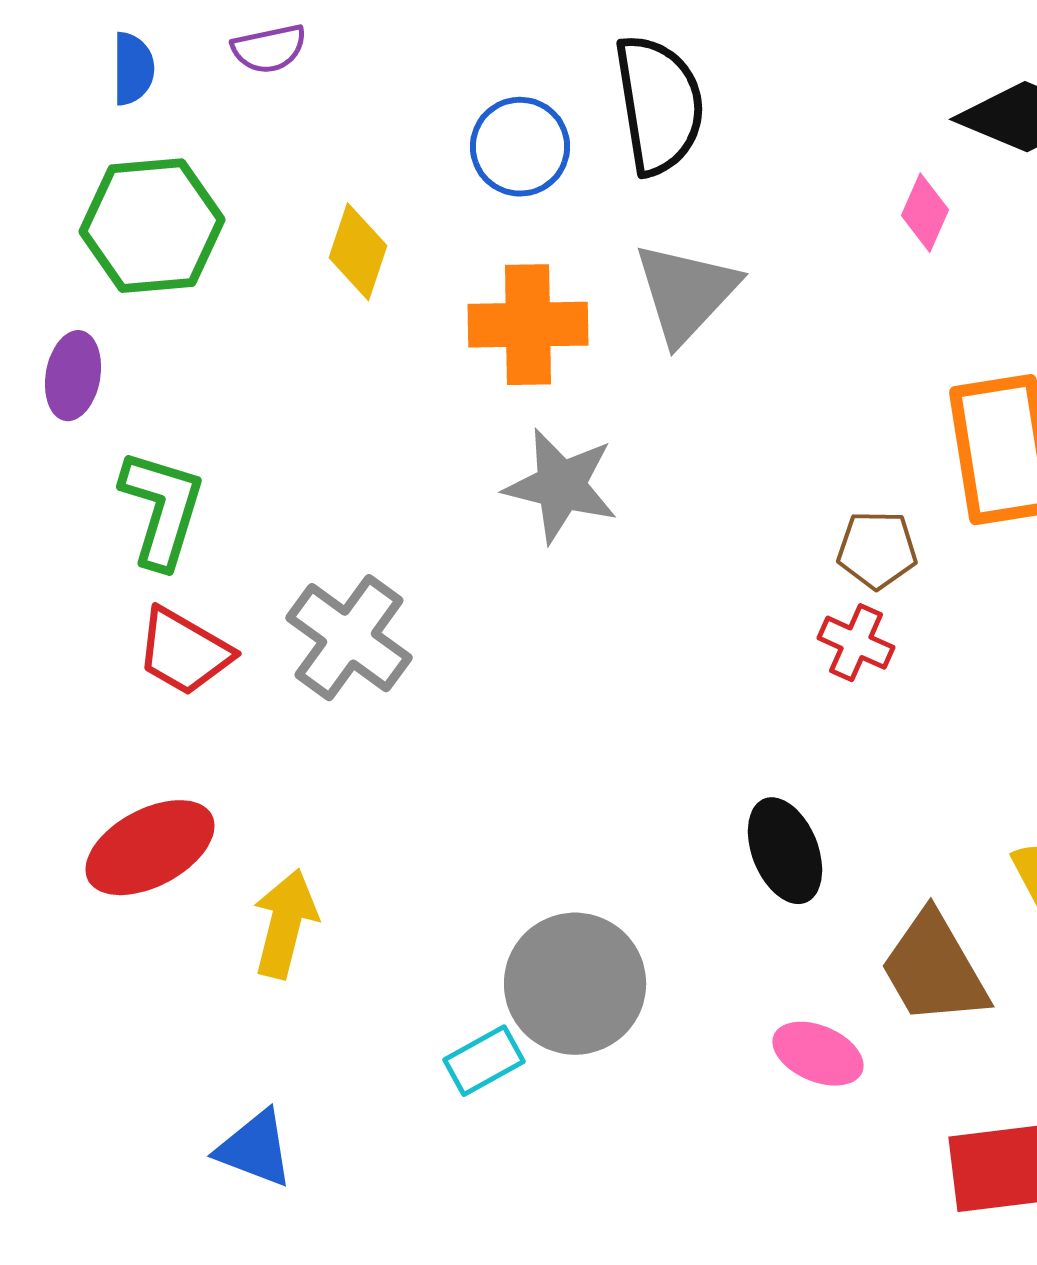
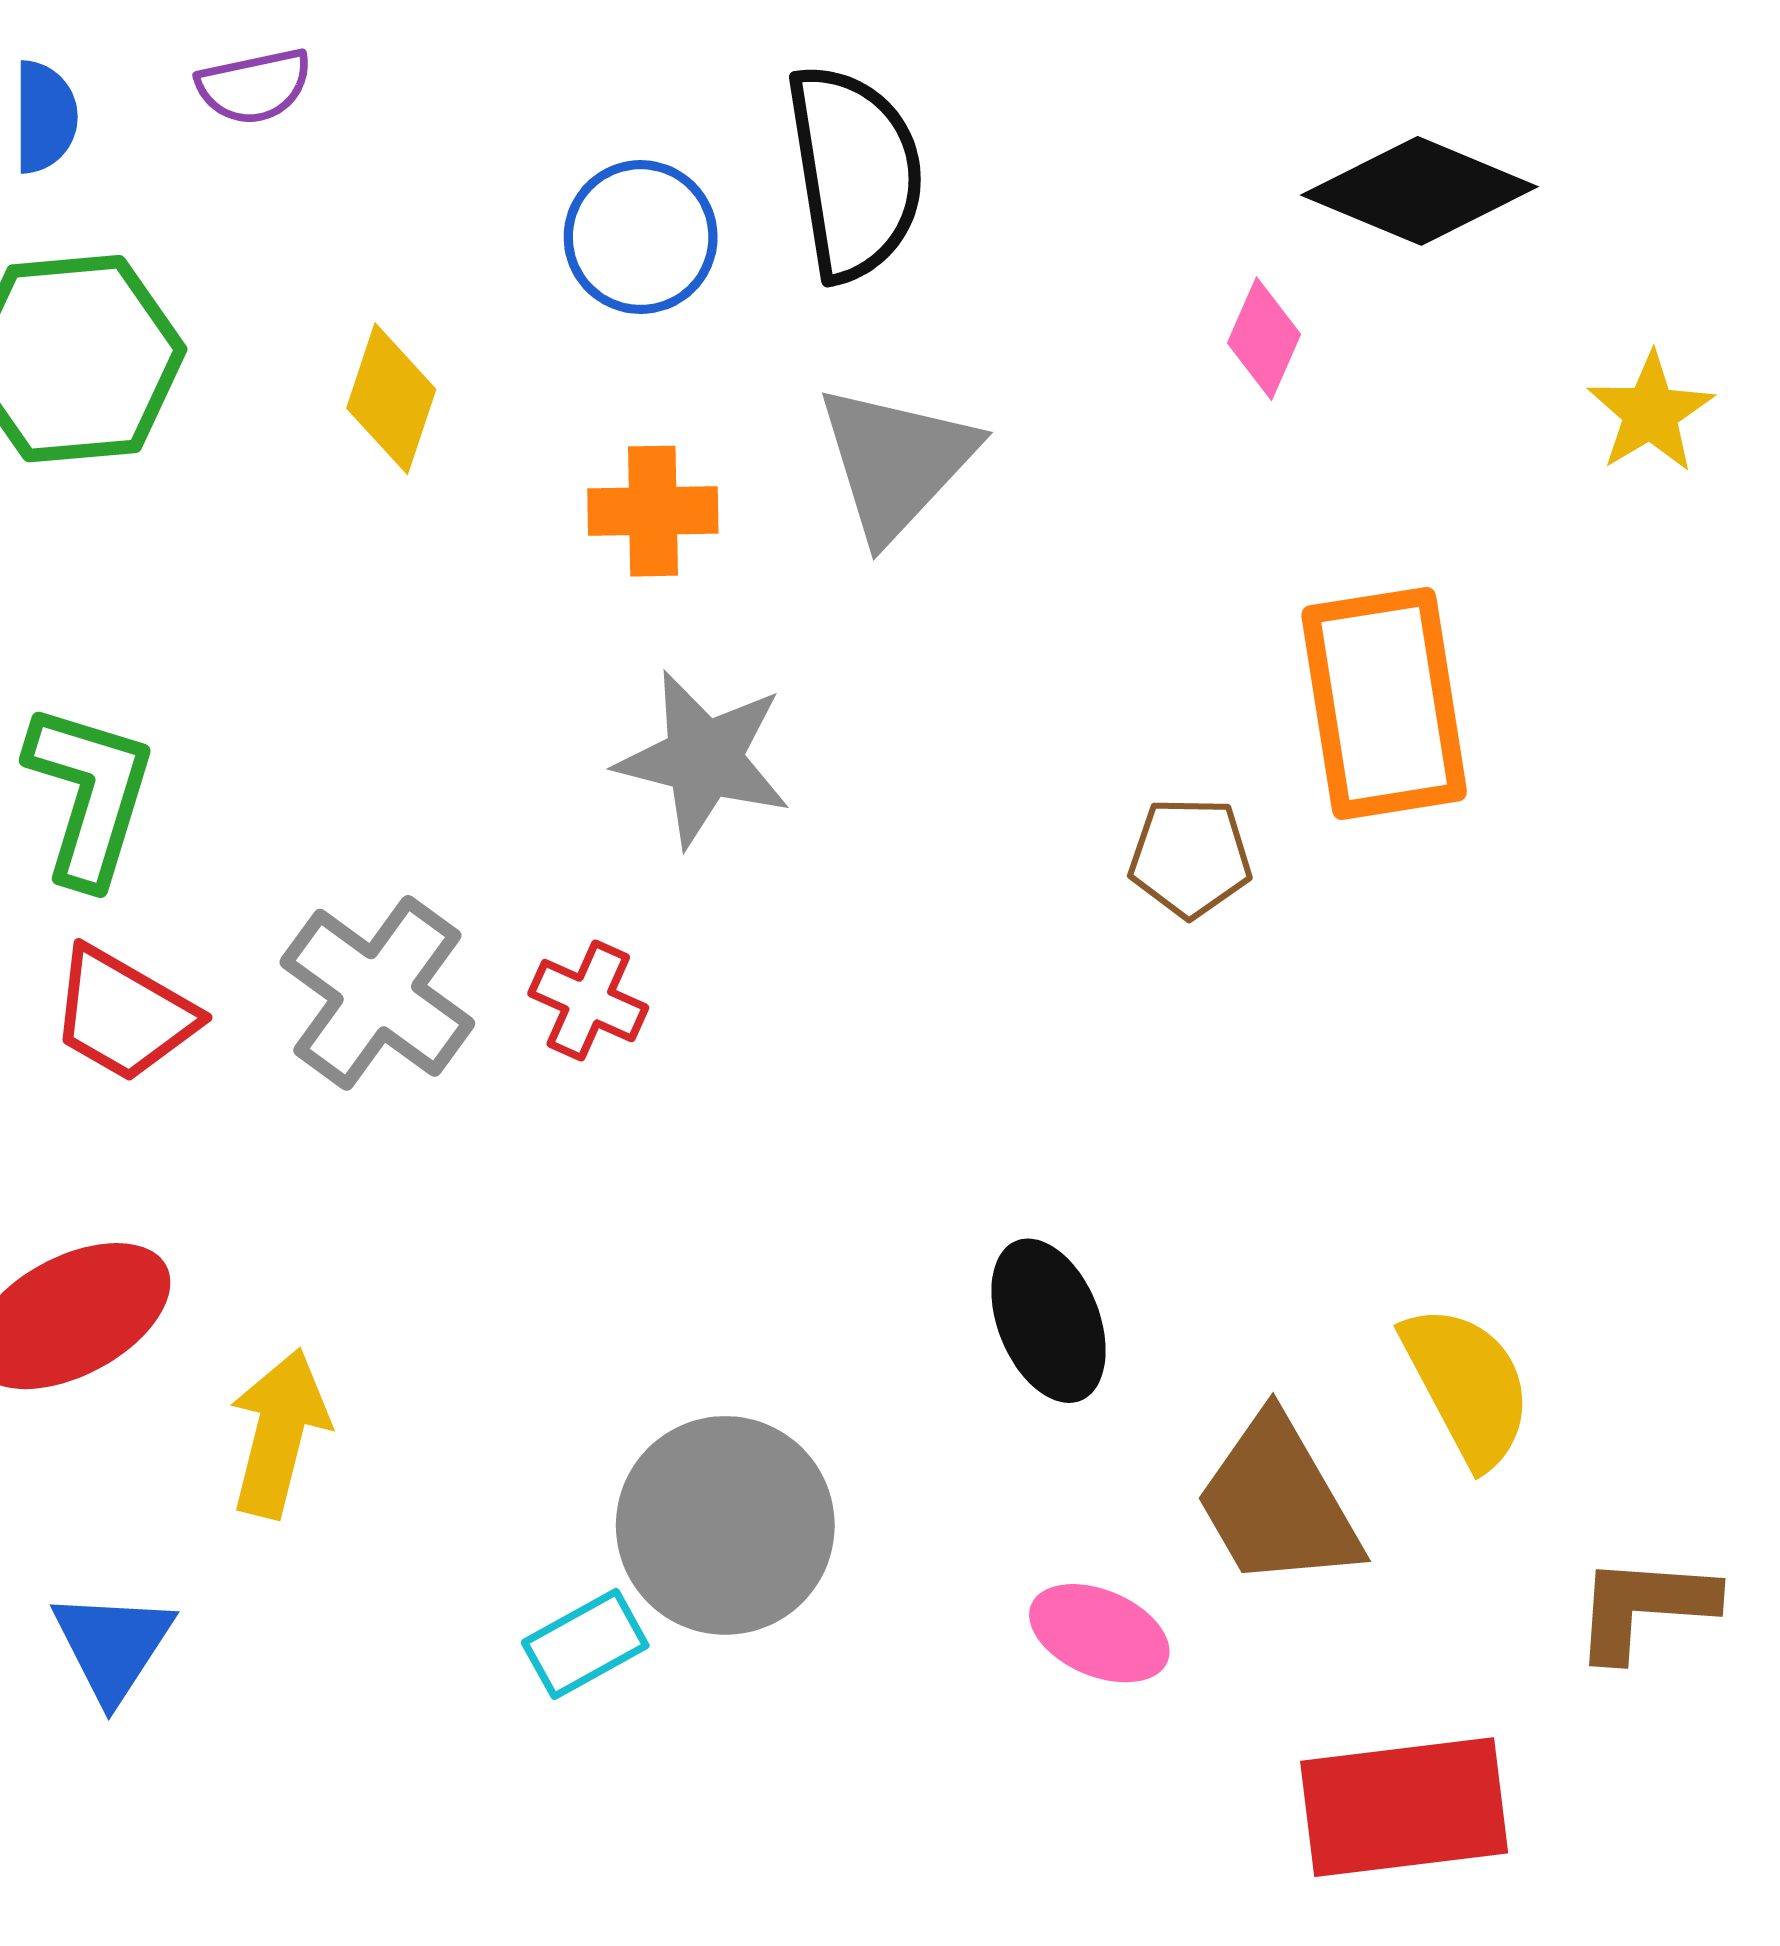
orange cross: (528, 325) -> (653, 511), size x0.7
red cross: (856, 643) -> (588, 1001), moved
blue triangle: (255, 1149) -> (113, 1646), moved, turned 42

